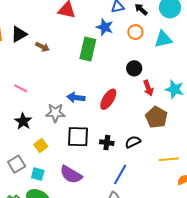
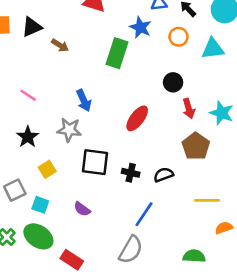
blue arrow: (76, 98) -> (84, 100), moved, turned -126
purple semicircle: (71, 175) -> (82, 209), size x0.6

